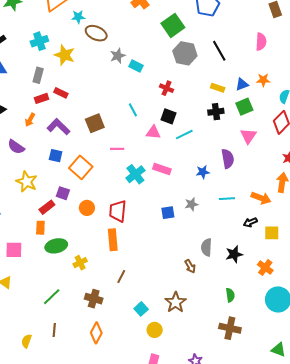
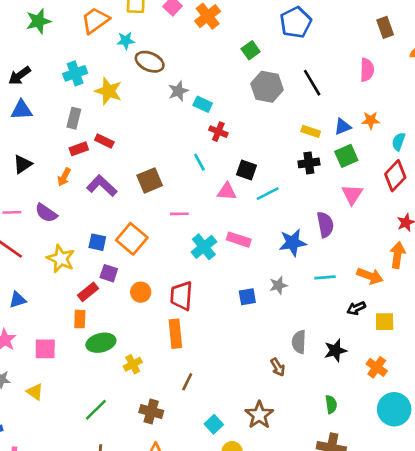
green square: (173, 25) -> (251, 50), size x0.6
red cross: (166, 88) -> (218, 132), moved
blue square: (56, 156) -> (97, 242), moved
blue star: (203, 172) -> (293, 243), size x1.5

